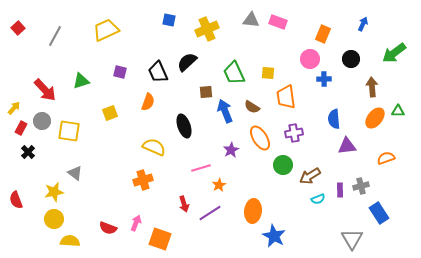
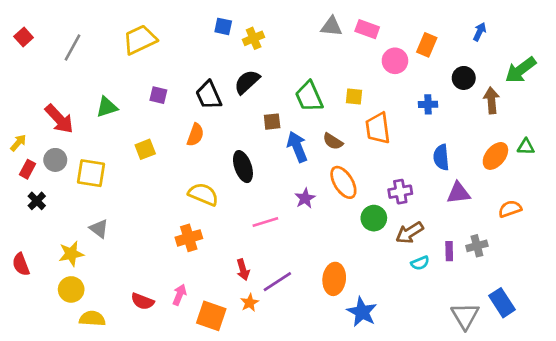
yellow cross: (207, 29) -> (254, 38), moved, size x0.7
pink circle: (310, 59) -> (395, 61), moved
brown arrow: (372, 87) -> (491, 100), moved
purple cross: (294, 133) -> (400, 192), moved
orange star: (219, 185) -> (250, 303), moved
blue rectangle: (379, 213) -> (502, 303), moved

